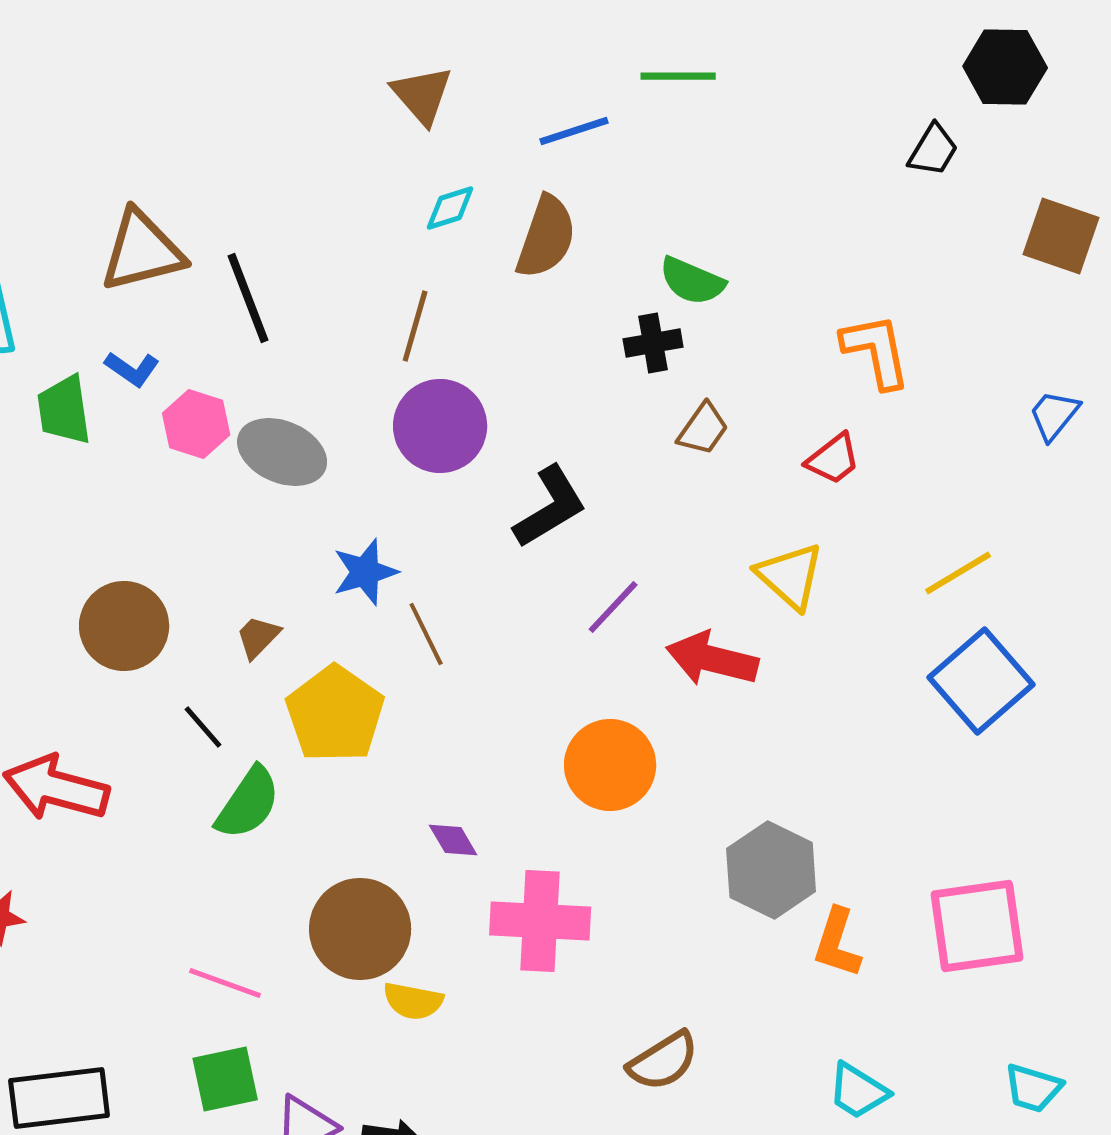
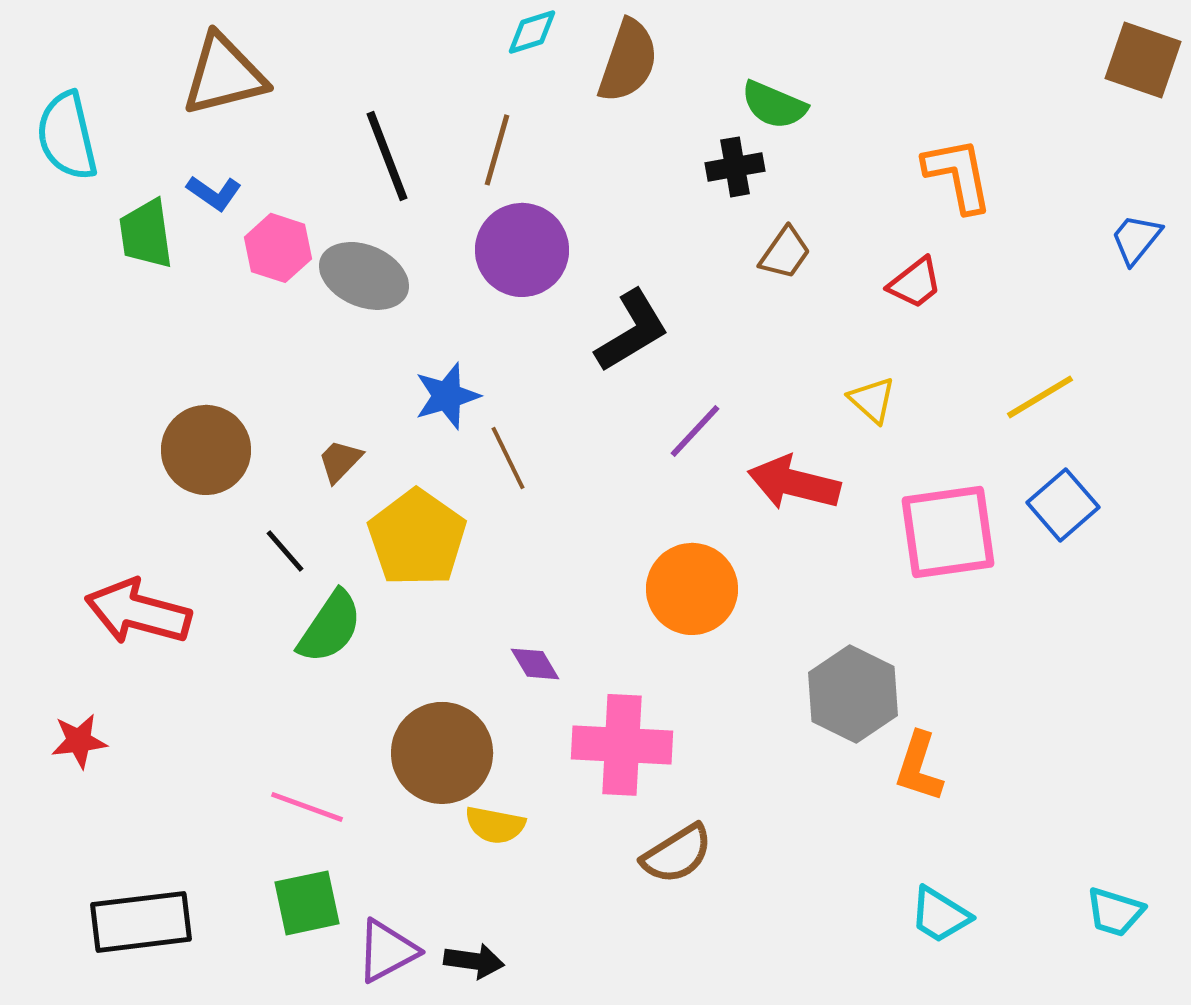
black line: (248, 298) -> (387, 156), moved
yellow triangle: (790, 576) -> (872, 400), size x0.7
blue square: (981, 681) -> (1063, 505), size x0.7
pink square: (977, 926) -> (948, 532), moved
brown semicircle: (663, 1061) -> (677, 854), moved

